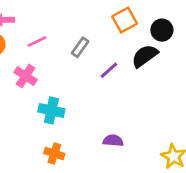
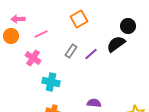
orange square: (125, 20) -> (79, 19), moved
gray rectangle: (80, 47) -> (71, 51), moved

